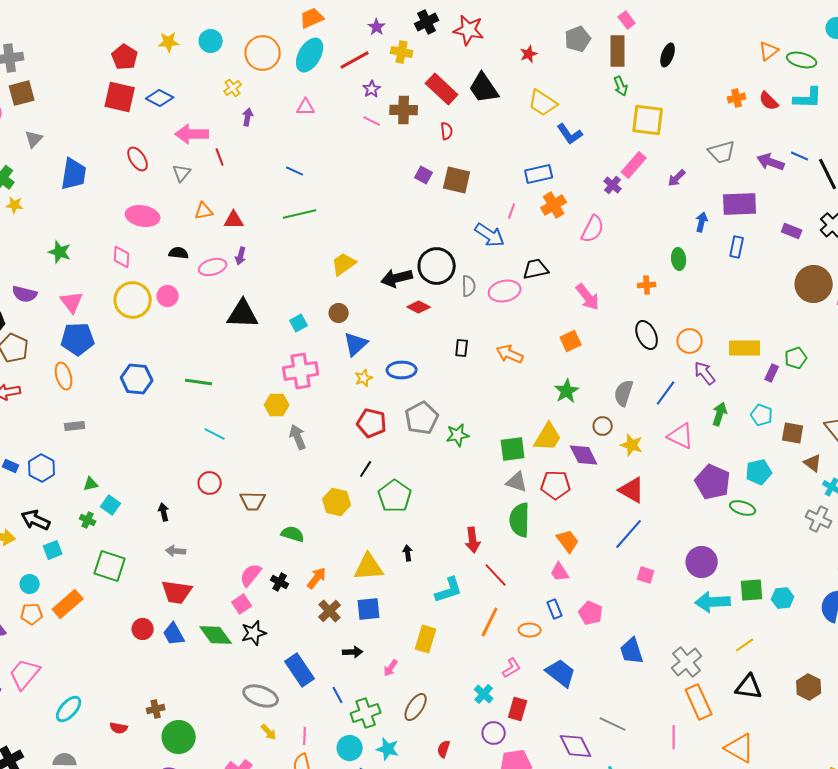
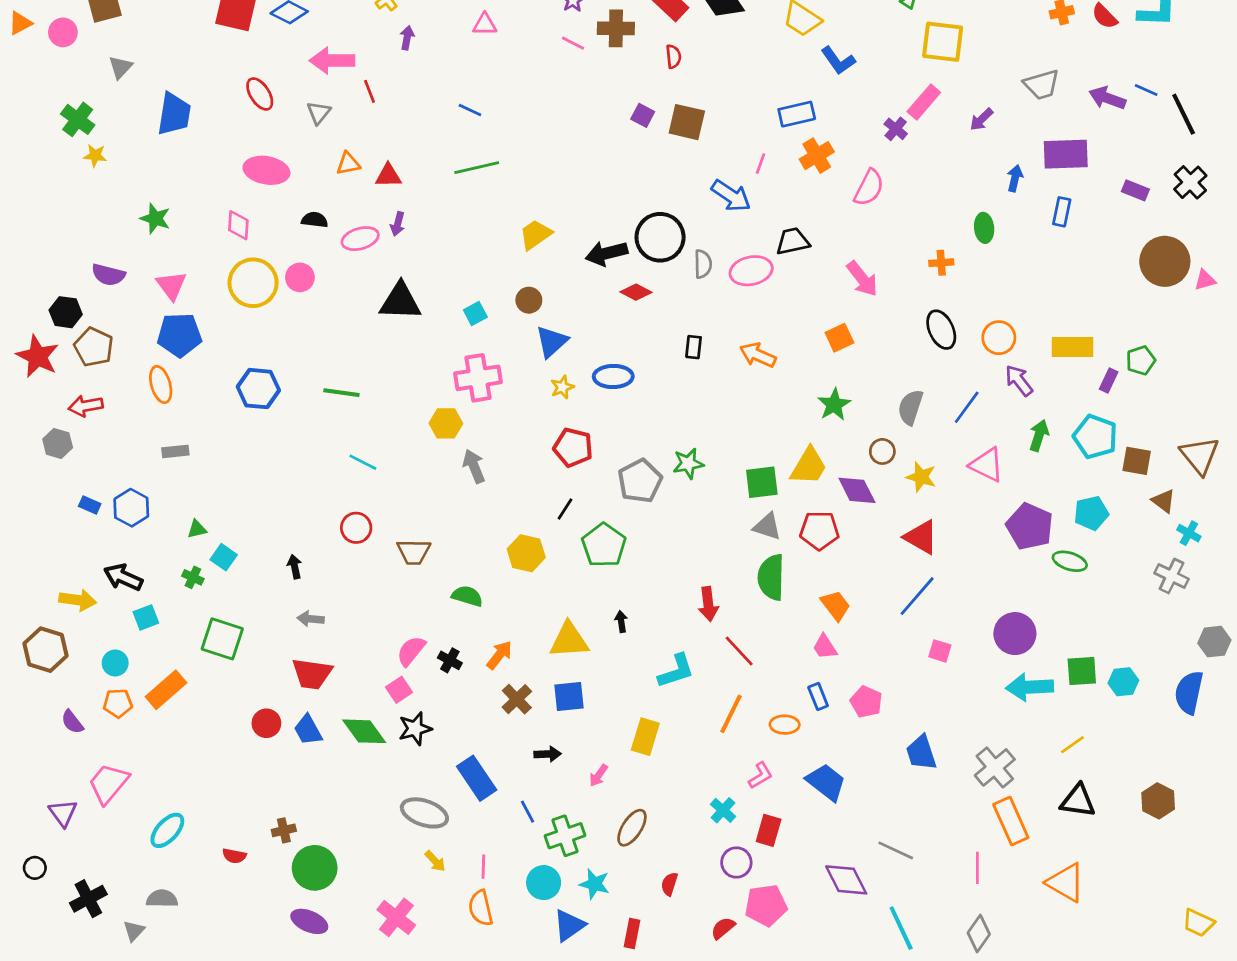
cyan pentagon: (762, 415) -> (1095, 437), size x1.5
gray pentagon: (422, 418) -> (640, 481), moved

